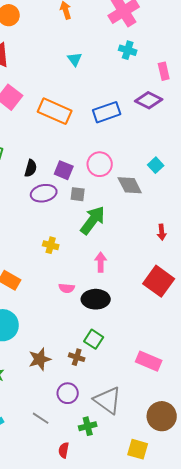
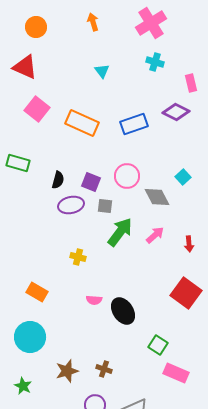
pink arrow: (101, 262) -> (155, 235), moved, turned 48
black ellipse: (96, 299) -> (123, 311), turned 56
green square: (94, 339) -> (158, 345), moved

